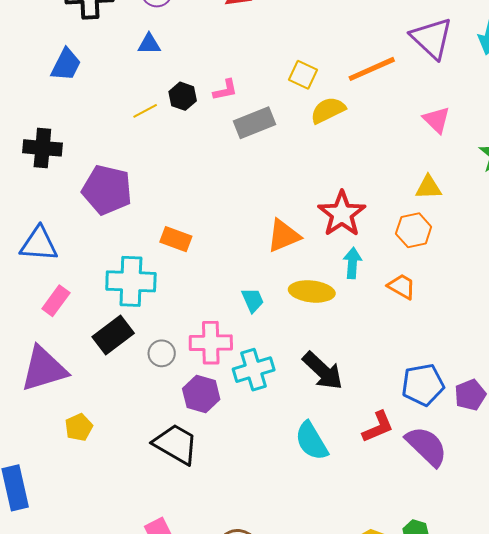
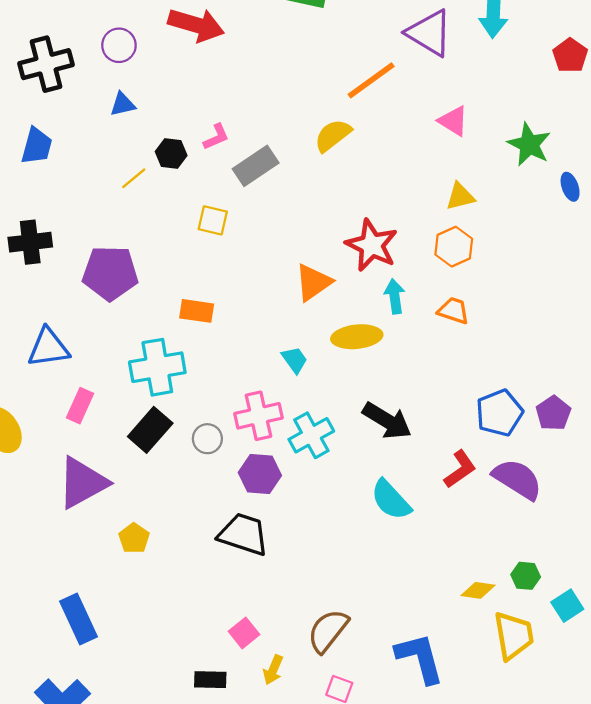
yellow square: (303, 75) -> (213, 220), moved

